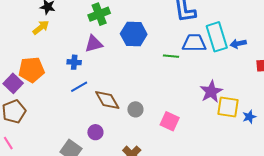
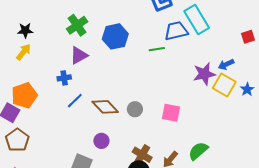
blue arrow: (238, 44) -> (226, 64), moved
purple star: (211, 92) -> (204, 74), turned 30
yellow square: (228, 107) -> (224, 85), turned 35

